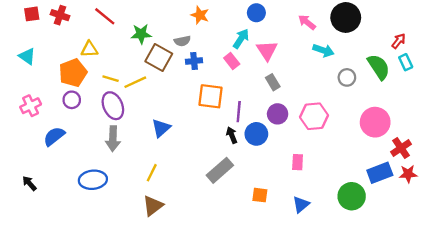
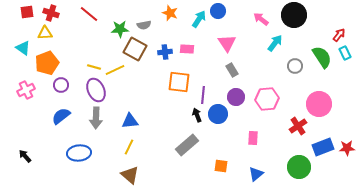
cyan arrow: (241, 39) -> (199, 19), moved
gray semicircle: (182, 41) -> (144, 25), moved
yellow triangle: (89, 49) -> (45, 33), moved
cyan arrow: (323, 50) -> (275, 43), turned -72
pink rectangle: (232, 61) -> (187, 49), moved, turned -48
orange pentagon: (73, 73) -> (47, 63), moved
blue triangle: (161, 128) -> (130, 121), moved, turned 36
blue semicircle: (54, 136) -> (61, 116), moved
red cross: (401, 148) -> (298, 126), moved
brown triangle: (153, 206) -> (130, 175), turned -42

